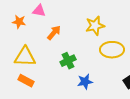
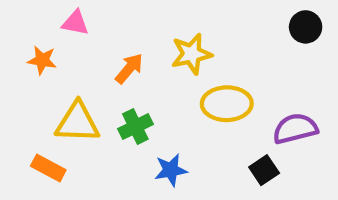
orange star: (19, 22) -> (42, 60), moved
orange arrow: (54, 33) -> (129, 68), moved
yellow triangle: (25, 57) -> (77, 122), moved

